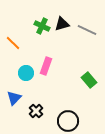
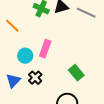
green rectangle: (89, 80) -> (76, 73), moved
black cross: (36, 111) -> (35, 78), moved

